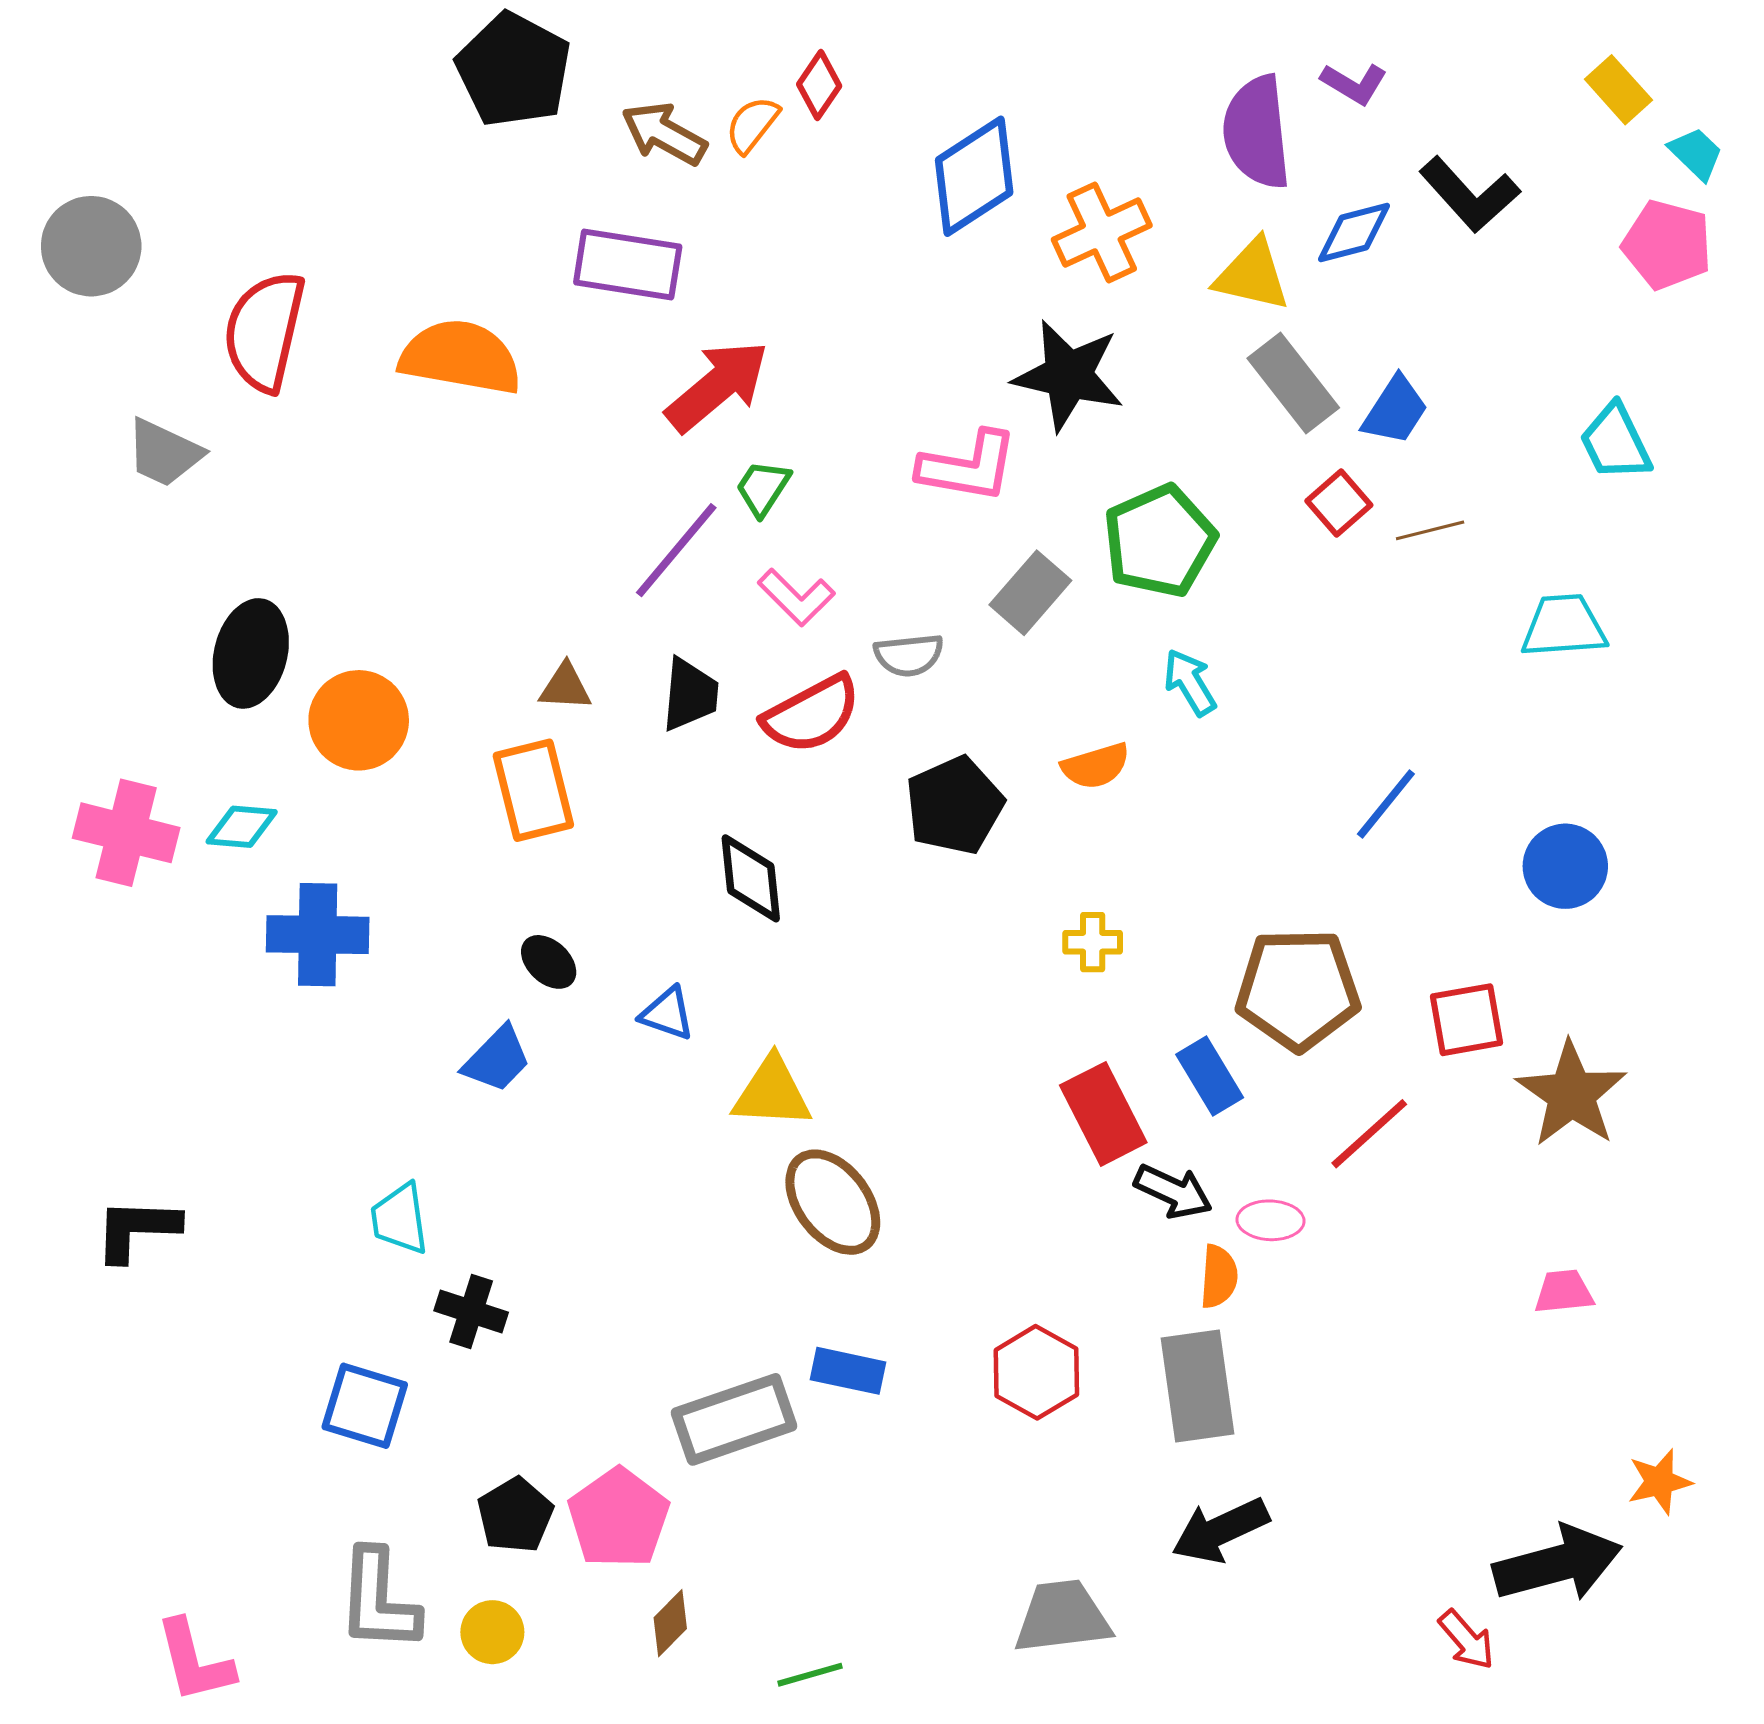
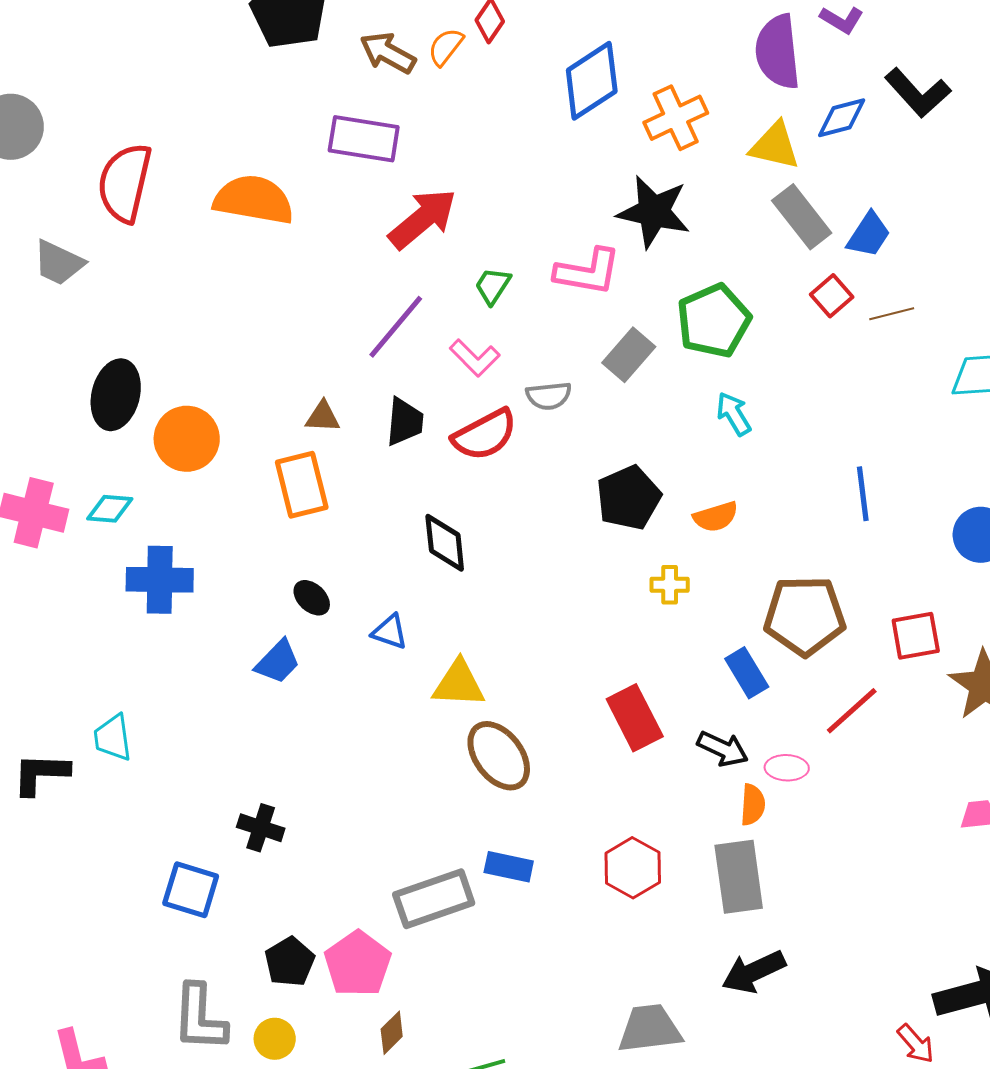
green trapezoid: (763, 488) -> (493, 286), moved
orange semicircle: (1096, 766) -> (716, 517), moved
blue line: (1386, 804) -> (863, 494), turned -46
black pentagon: (954, 805) -> (629, 498), moved
red rectangle: (1103, 1114) -> (635, 718), moved
cyan trapezoid: (400, 1219) -> (113, 738), moved

